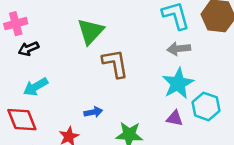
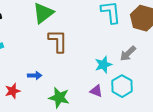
gray arrow: (179, 49) -> (128, 54), moved, turned -48
cyan star: (178, 83) -> (103, 65), size x0.7

